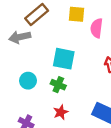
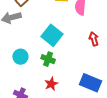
cyan square: (64, 59) -> (52, 35), turned 30

